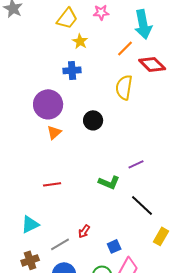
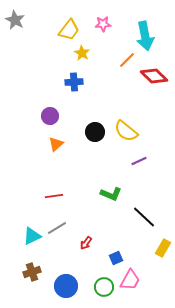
yellow semicircle: (124, 87) -> (126, 131), moved, turned -60
purple circle: (48, 104) -> (50, 116), size x0.6
purple line: (136, 164) -> (139, 161), moved
gray line: (60, 244) -> (57, 228), moved

